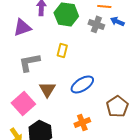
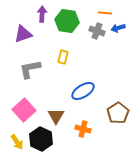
blue arrow: (117, 21) -> (118, 28), turned -40
brown triangle: (47, 89) -> (56, 116), moved
orange cross: (82, 122) -> (83, 129), turned 35

